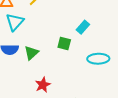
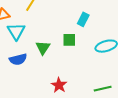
green triangle: (31, 53) -> (43, 48), moved

